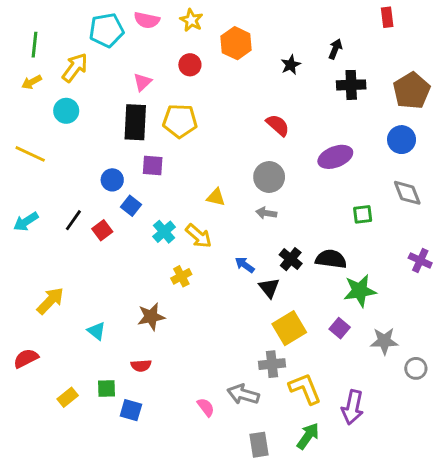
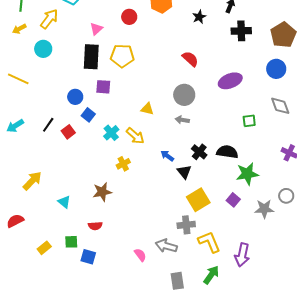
gray circle: (416, 368) -> (286, 196), moved

